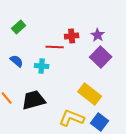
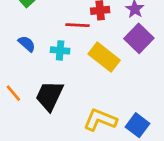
yellow rectangle: (90, 94) -> (104, 57), moved
black trapezoid: (34, 100) -> (49, 96), turned -50

